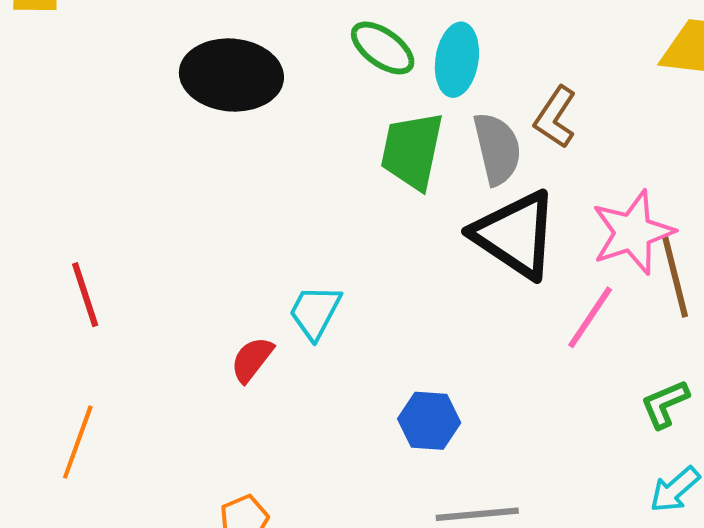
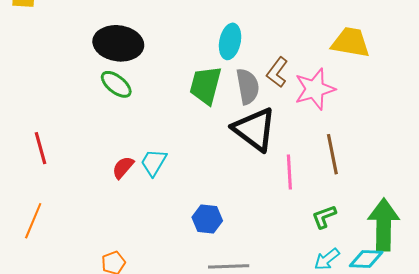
green ellipse: (383, 48) -> (116, 84), moved
pink star: (633, 232) -> (315, 89), moved
pink line: (590, 317) -> (289, 172), turned -40
red semicircle: (252, 359) -> (123, 167), moved

